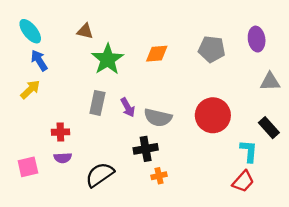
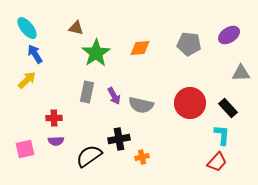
purple ellipse: (257, 39) -> (229, 35), turned 65
black rectangle: (269, 128) -> (228, 108), moved
black cross: (146, 149) -> (119, 139), moved

